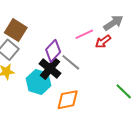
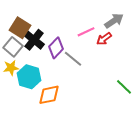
black cross: (50, 69) -> (34, 40), moved
cyan hexagon: (39, 82) -> (29, 77), moved
orange diamond: (68, 100) -> (49, 95), moved

